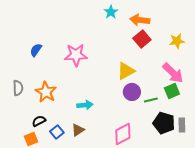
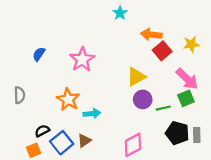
orange arrow: (140, 20) -> (151, 35), moved
red square: (142, 39) -> (162, 51), moved
pink star: (76, 55) -> (82, 59), turned -30
orange star: (46, 92) -> (68, 99), moved
blue square: (57, 132) -> (62, 143), size x1.5

